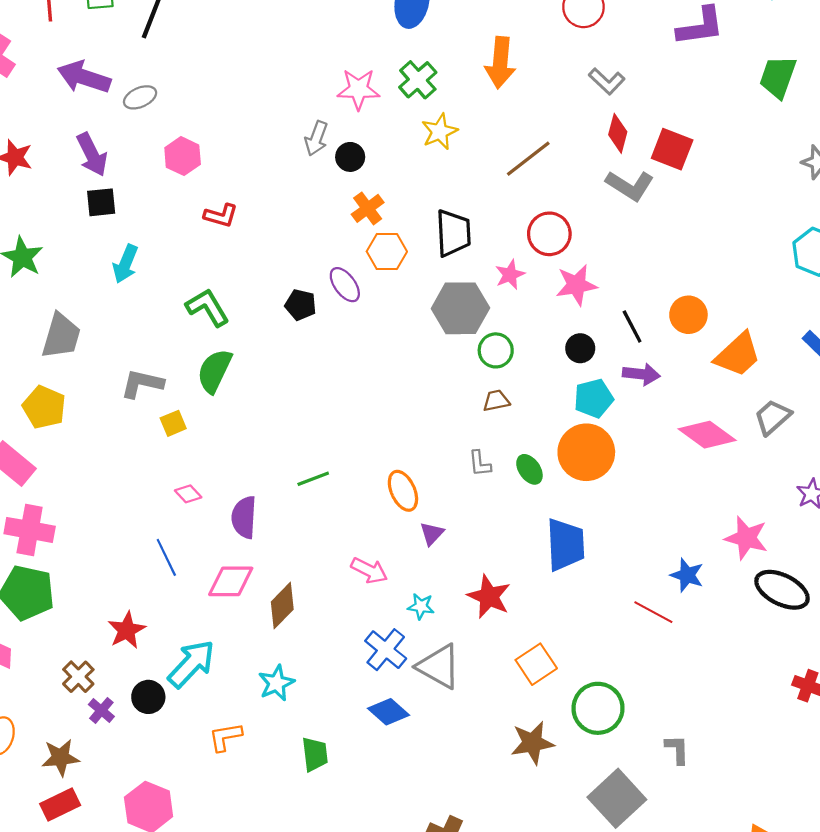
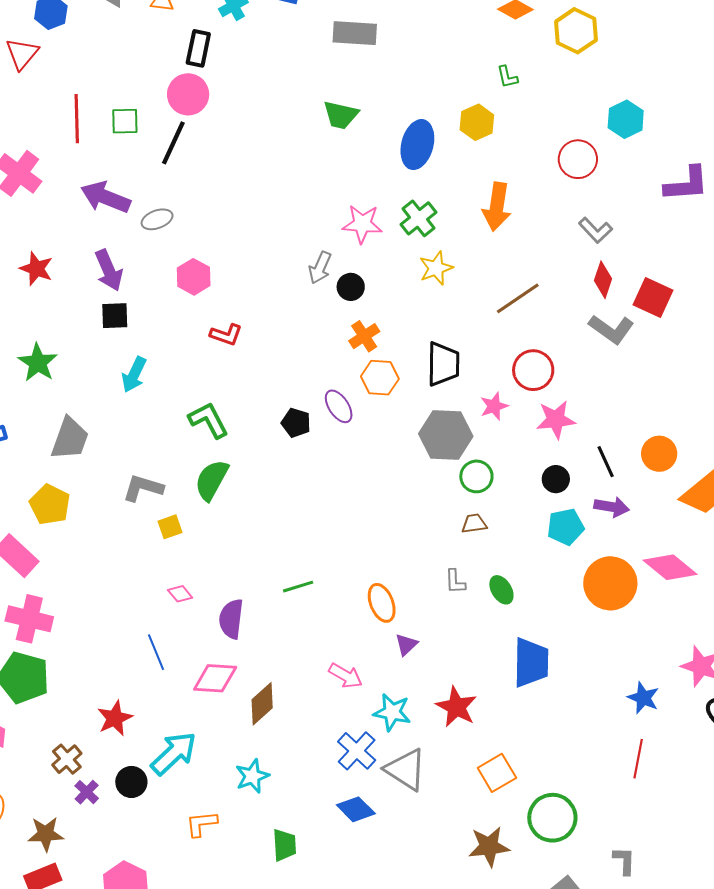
orange circle: (586, 452) -> (610, 583), moved
cyan star: (421, 606) -> (392, 712), size x1.5
red line: (653, 612) -> (638, 759), moved, turned 69

